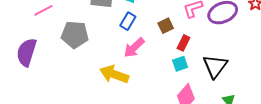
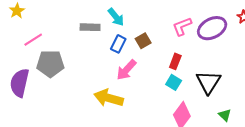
brown square: (166, 26) -> (143, 41), moved
gray pentagon: (75, 35) -> (50, 64), moved
cyan square: (180, 64) -> (174, 82), turned -35

